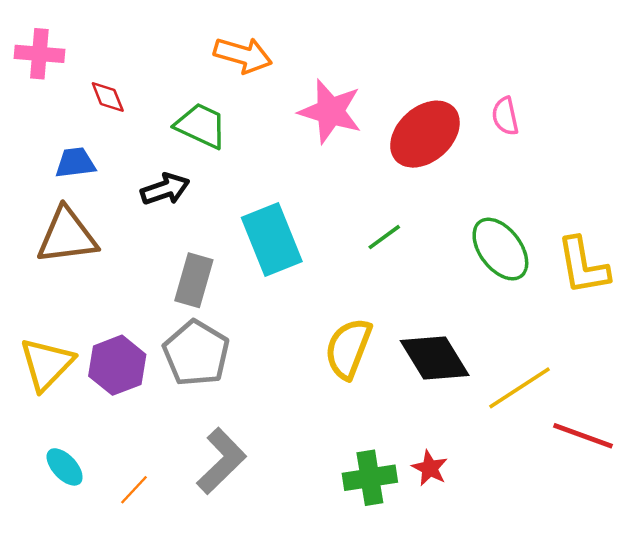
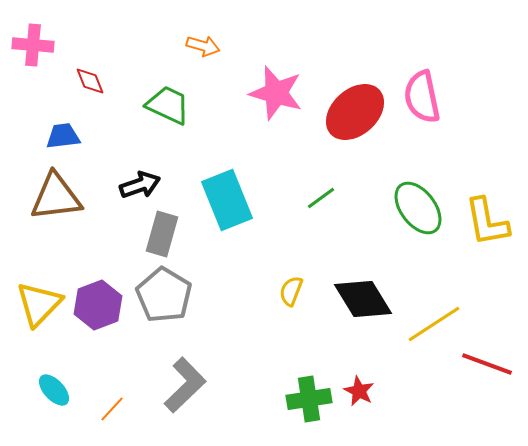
orange arrow: (243, 55) -> (203, 46), size x0.7
pink semicircle: (505, 116) -> (422, 97), size x1.6
black arrow: (165, 189) -> (140, 185), moved
yellow semicircle: (348, 348) -> (291, 291), size x0.6

